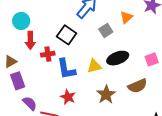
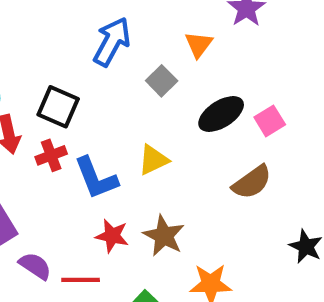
black square: (67, 35) -> (58, 107), moved
black ellipse: (118, 58) -> (221, 114), moved
brown star: (106, 95) -> (164, 236), moved

